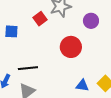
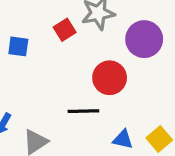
purple circle: (91, 21) -> (144, 39), size x1.5
black line: (28, 68) -> (83, 111), moved

